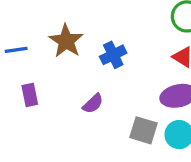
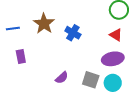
blue cross: (113, 55) -> (73, 33), turned -35
purple semicircle: (93, 104) -> (62, 78), moved

